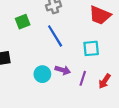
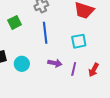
blue line: (55, 36) -> (45, 33), turned 30
cyan circle: (42, 74) -> (22, 64), moved

